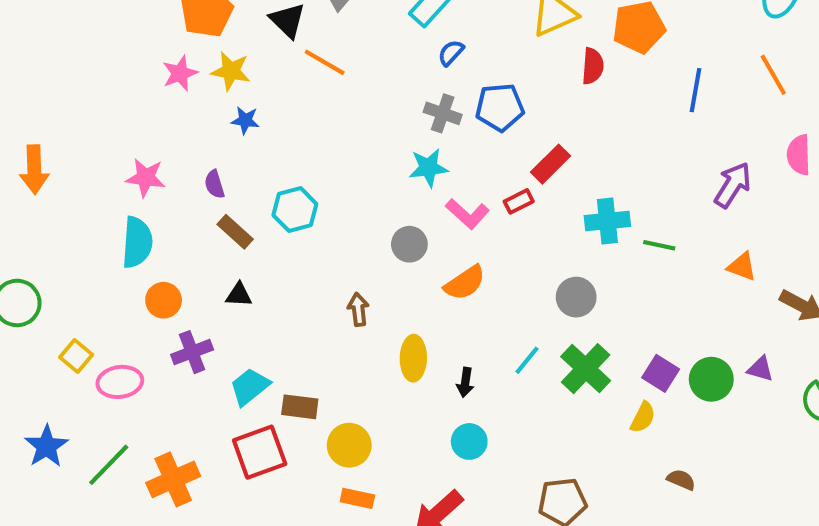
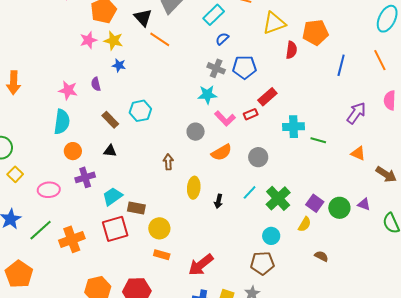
purple semicircle: (214, 184) -> (96, 84), moved
gray circle: (576, 297) -> (258, 157), moved
yellow square: (76, 356) -> (15, 174), moved
cyan circle: (469, 441) -> (271, 236), moved

